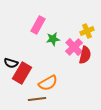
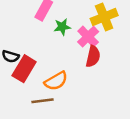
yellow cross: (87, 31) -> (104, 17), size x1.5
red semicircle: (85, 55) -> (93, 56), moved

